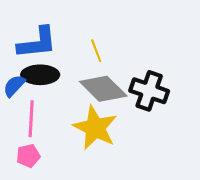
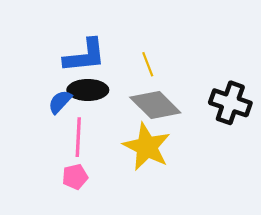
black cross: (149, 91) -> (230, 103), moved

